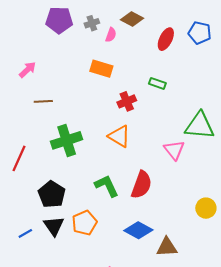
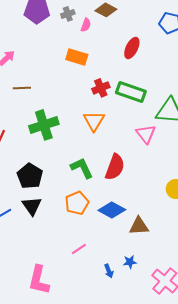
red ellipse: (166, 39) -> (132, 48), moved
green rectangle: (157, 83) -> (131, 92), moved, size x1.8
orange triangle: (119, 136) -> (94, 121), turned 30
orange pentagon: (84, 223) -> (77, 203), moved

